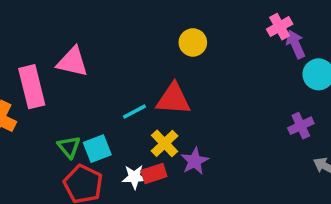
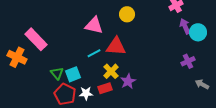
purple arrow: (296, 44) -> (185, 26), moved
pink triangle: (72, 62) -> (94, 25), moved
pink rectangle: (32, 87) -> (36, 39), turned -30
white star: (134, 177) -> (86, 93), moved

